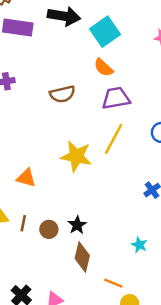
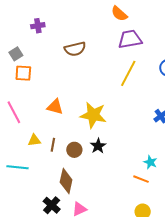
brown semicircle: (62, 94) -> (75, 49), moved
yellow star: (76, 156) -> (93, 115), moved
brown diamond: (82, 257) -> (66, 181), moved
orange line: (113, 283) -> (141, 179), moved

